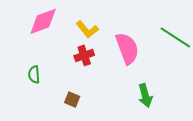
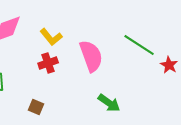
green arrow: (145, 96) -> (109, 103), turned -40

